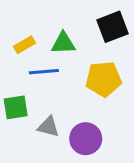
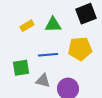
blue line: (44, 72) -> (48, 55), moved

